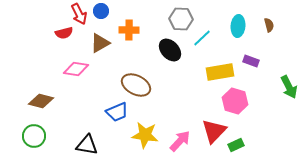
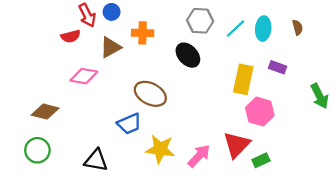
cyan line: (202, 38) -> (236, 29), moved
yellow rectangle: (220, 72) -> (243, 79), turned -68

